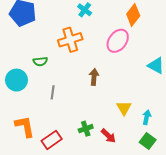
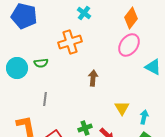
pink ellipse: (118, 41) -> (129, 45), moved
cyan circle: (17, 80) -> (17, 68), moved
gray line: (53, 92) -> (45, 99), moved

